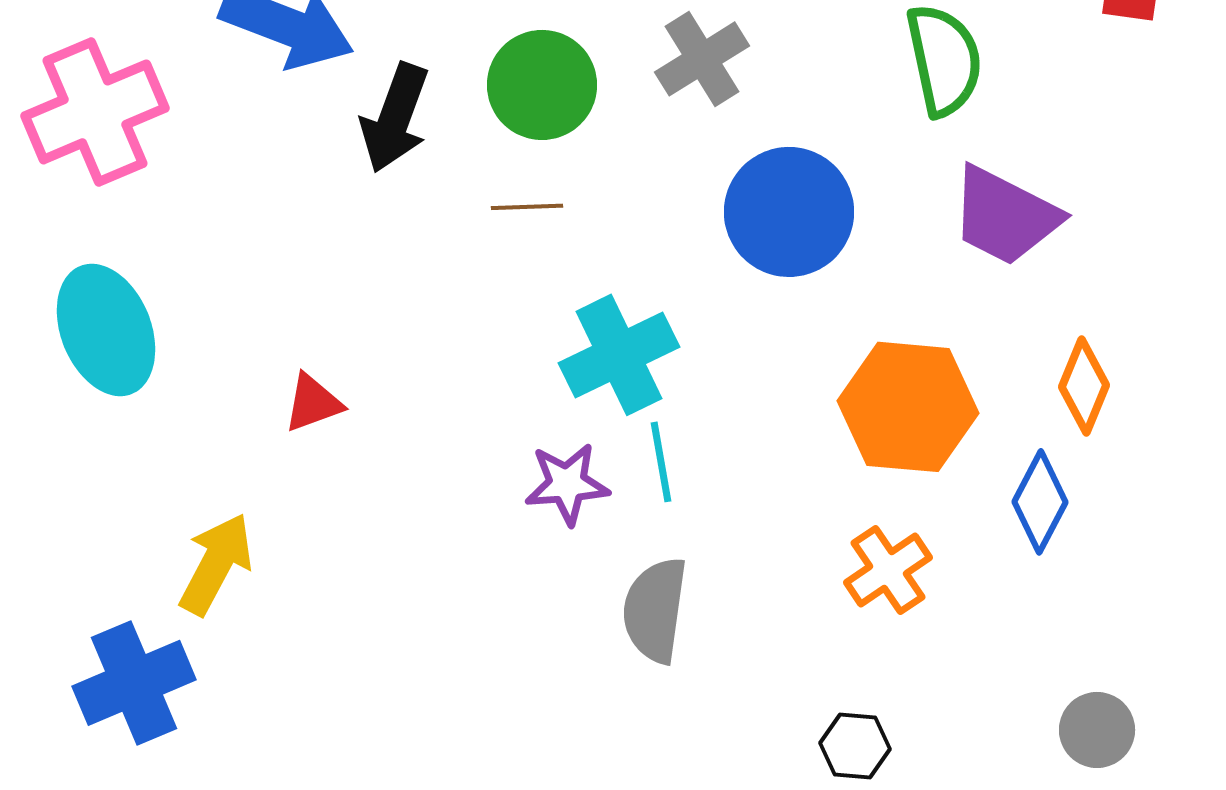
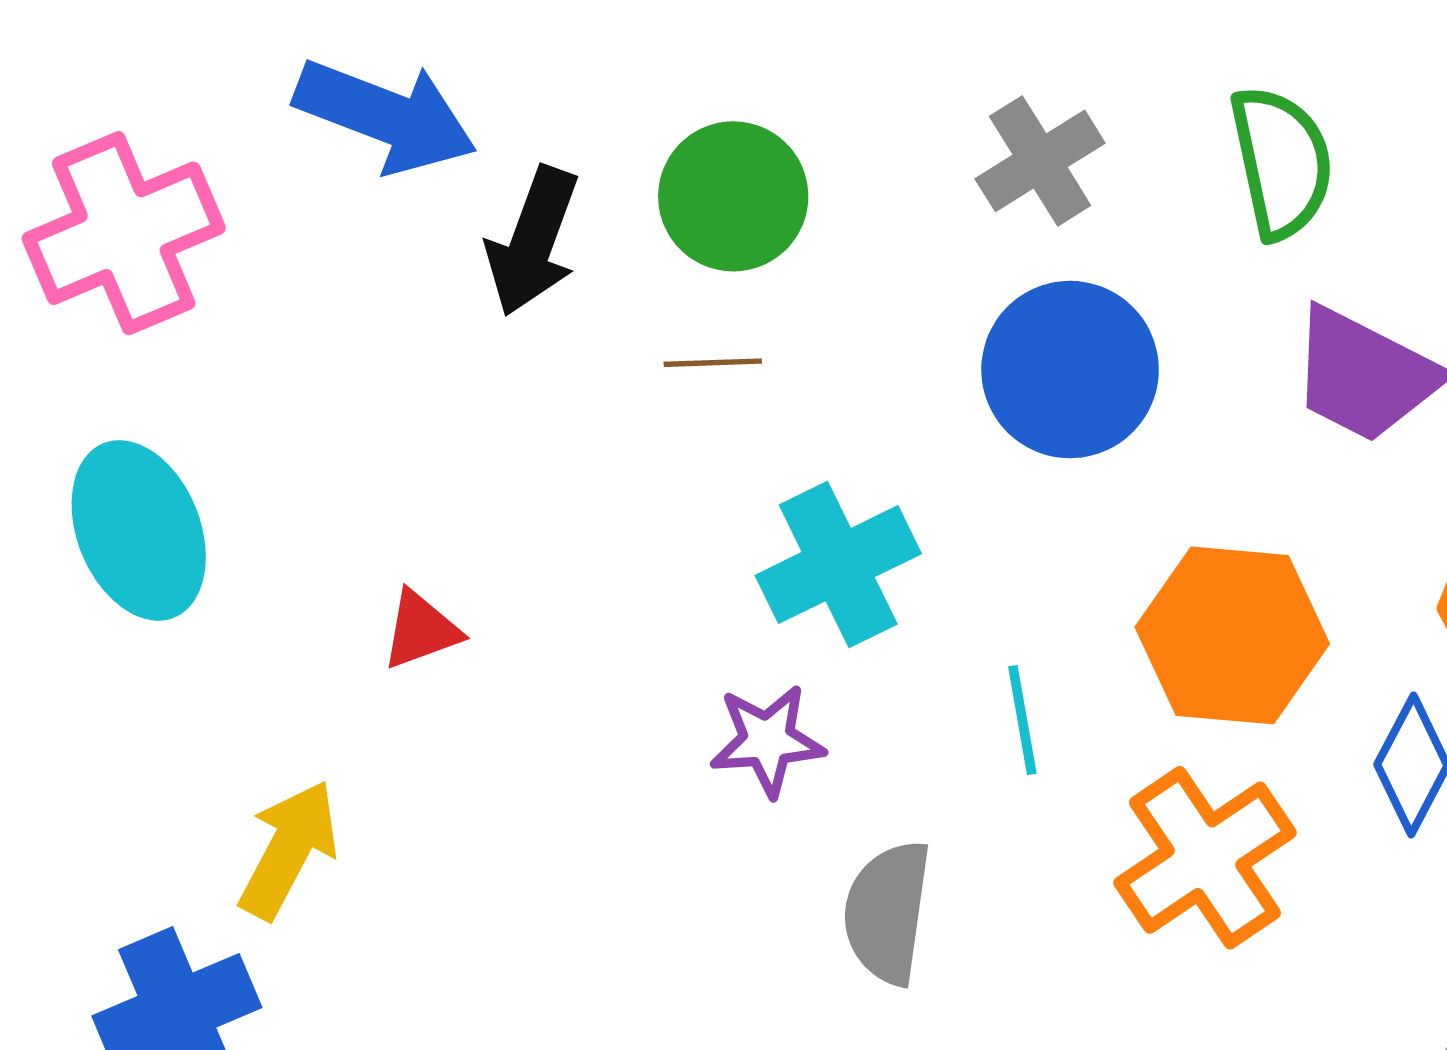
gray cross: (702, 59) -> (1040, 161), moved
cyan line: (661, 462) -> (1022, 720), moved
orange cross: (888, 570) -> (1205, 858), size x1.5

